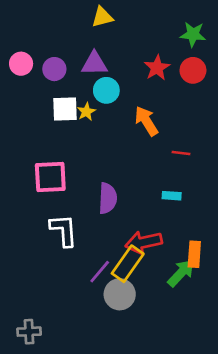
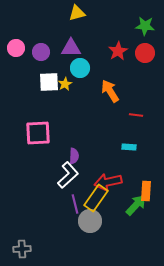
purple semicircle: (108, 198) -> (74, 156), moved, size x0.7
white L-shape: (64, 230) -> (68, 175), moved, turned 52
purple line: (100, 272) -> (75, 204), turned -54

